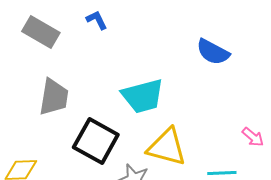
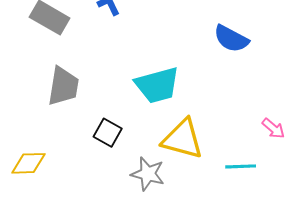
black square: (96, 141) -> (108, 133), size x0.6

